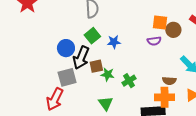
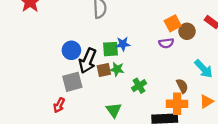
orange square: (160, 22) -> (173, 23), turned -35
green square: (92, 36) -> (110, 49), moved, turned 35
green star: (108, 74) -> (117, 69), moved
brown semicircle: (169, 81) -> (182, 86), turned -120
red arrow: (55, 99) -> (59, 105), size x0.6

